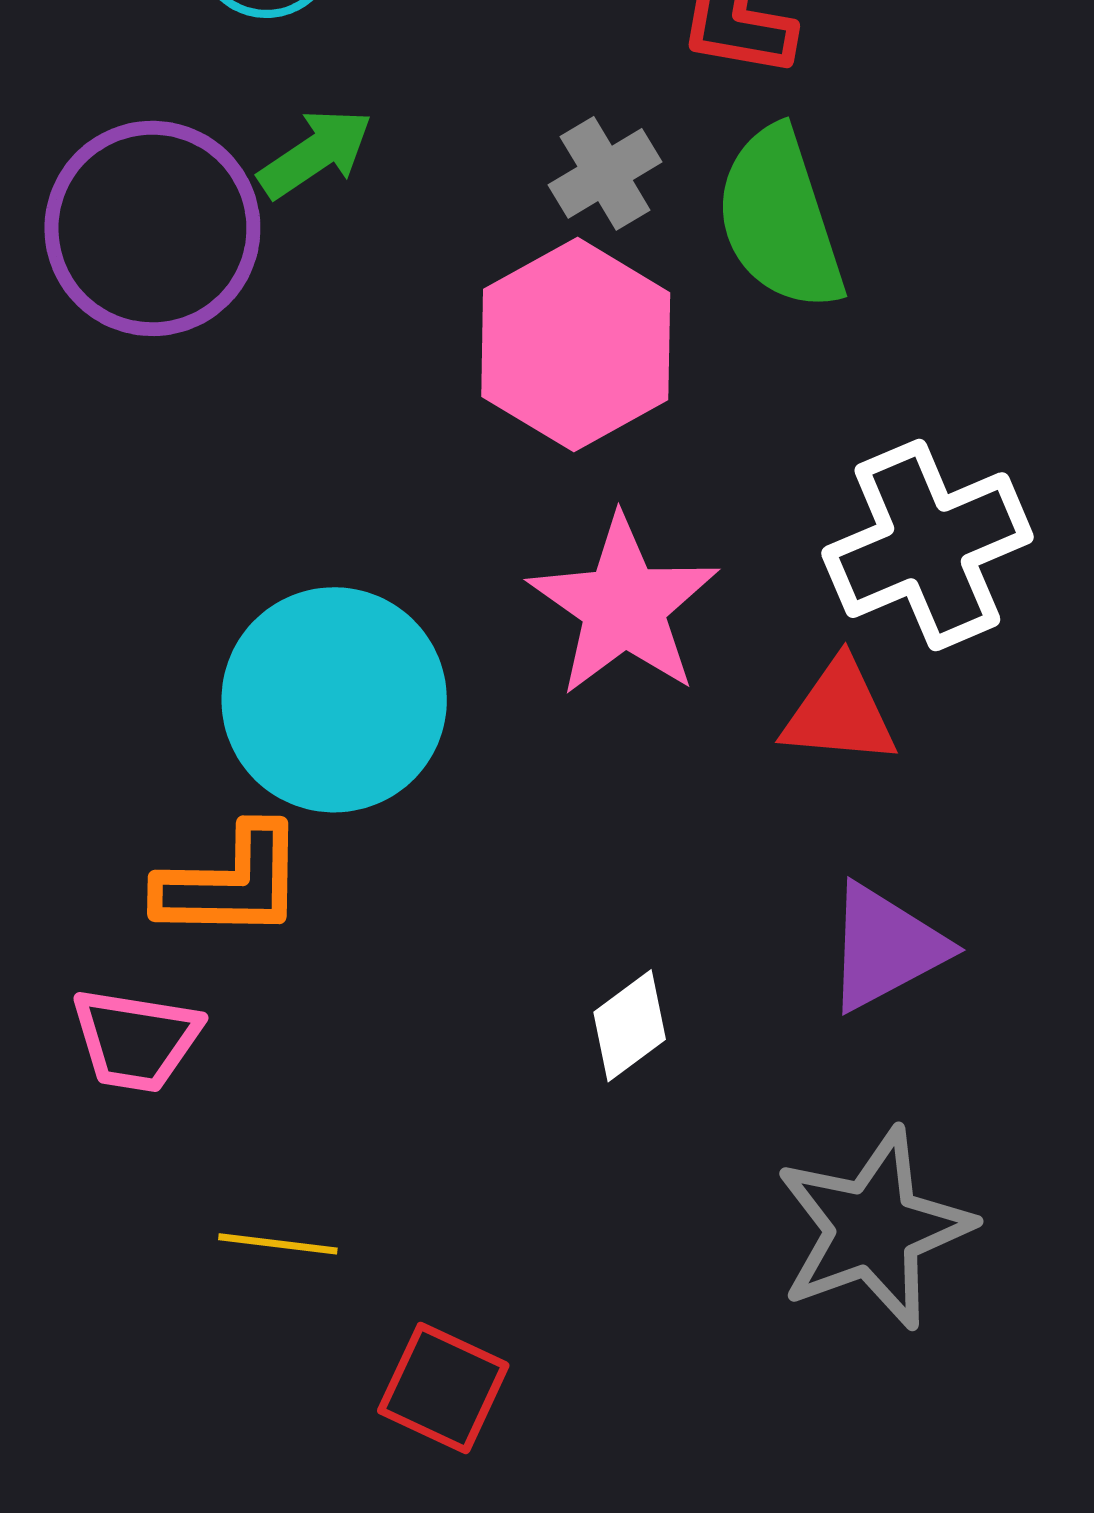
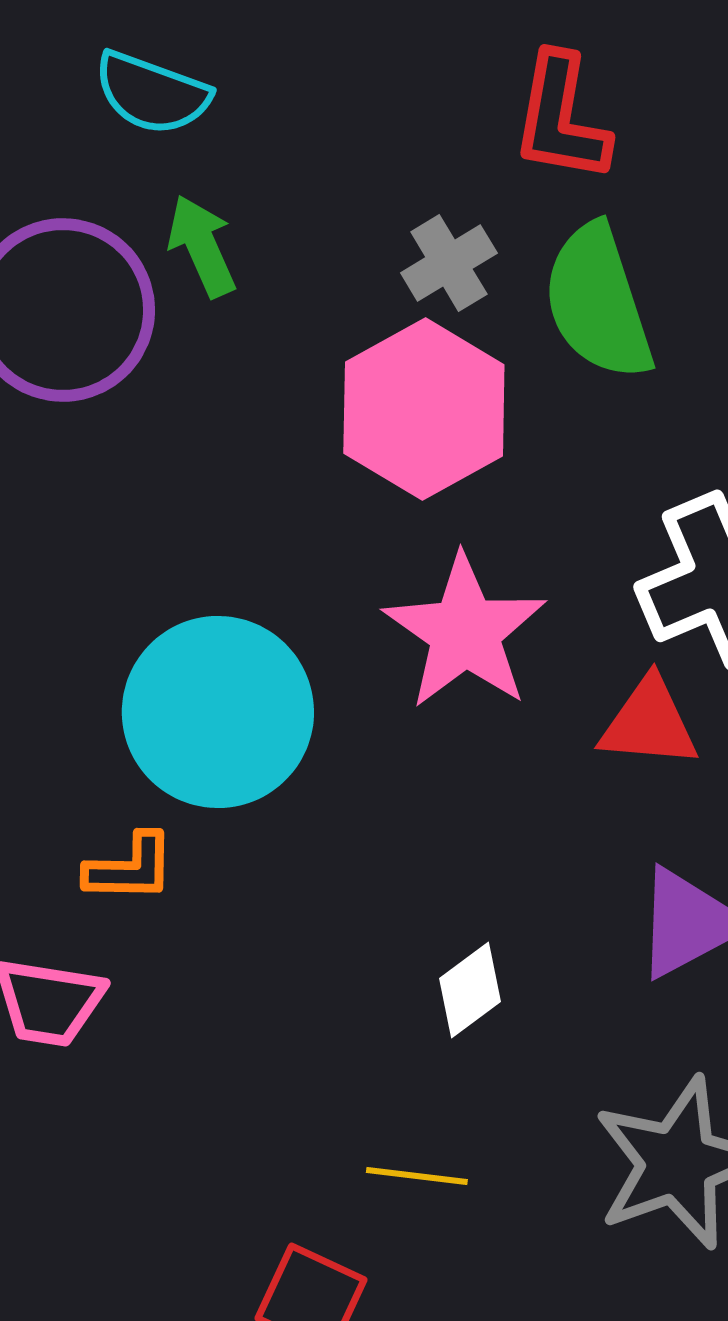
green arrow: (315, 153) -> (202, 246), turned -80
orange L-shape: (231, 883) -> (130, 868), size x0.7
yellow line: (278, 1244) -> (417, 1176), moved

